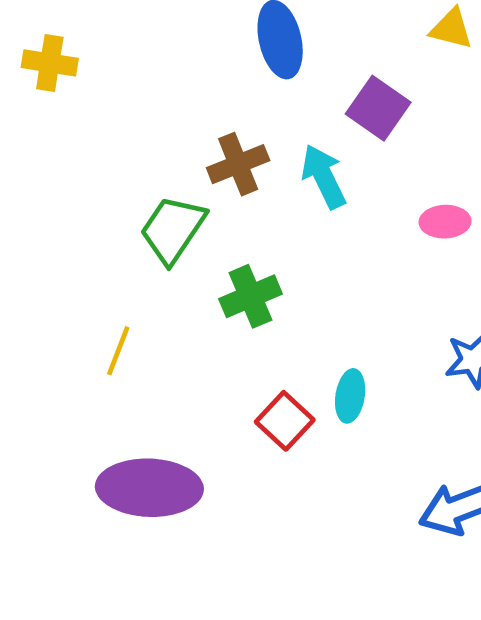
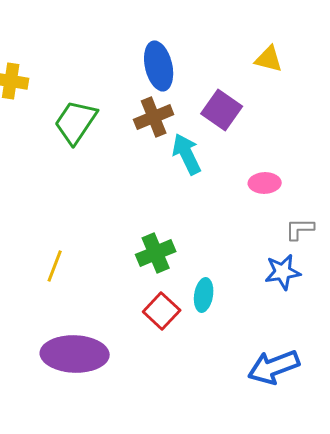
brown cross: (238, 164) -> (154, 117), moved
green trapezoid: (173, 229) -> (76, 122), moved
green cross: (251, 296) -> (156, 253), moved

